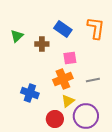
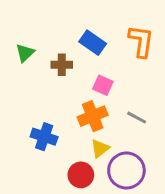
pink square: (70, 58) -> (103, 85), turned 32
gray line: (93, 80) -> (137, 118), turned 40

